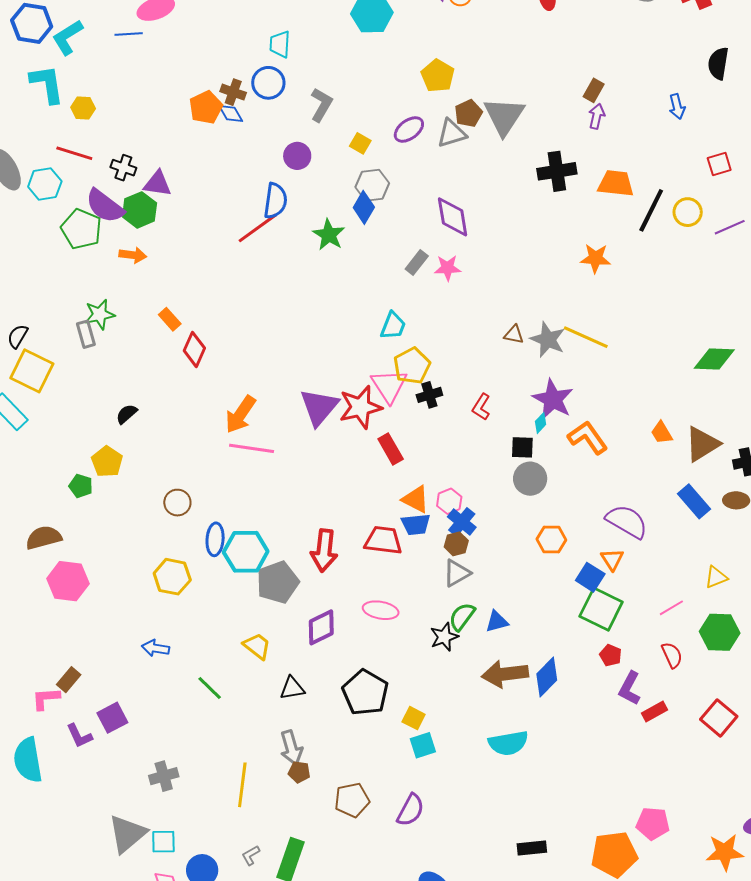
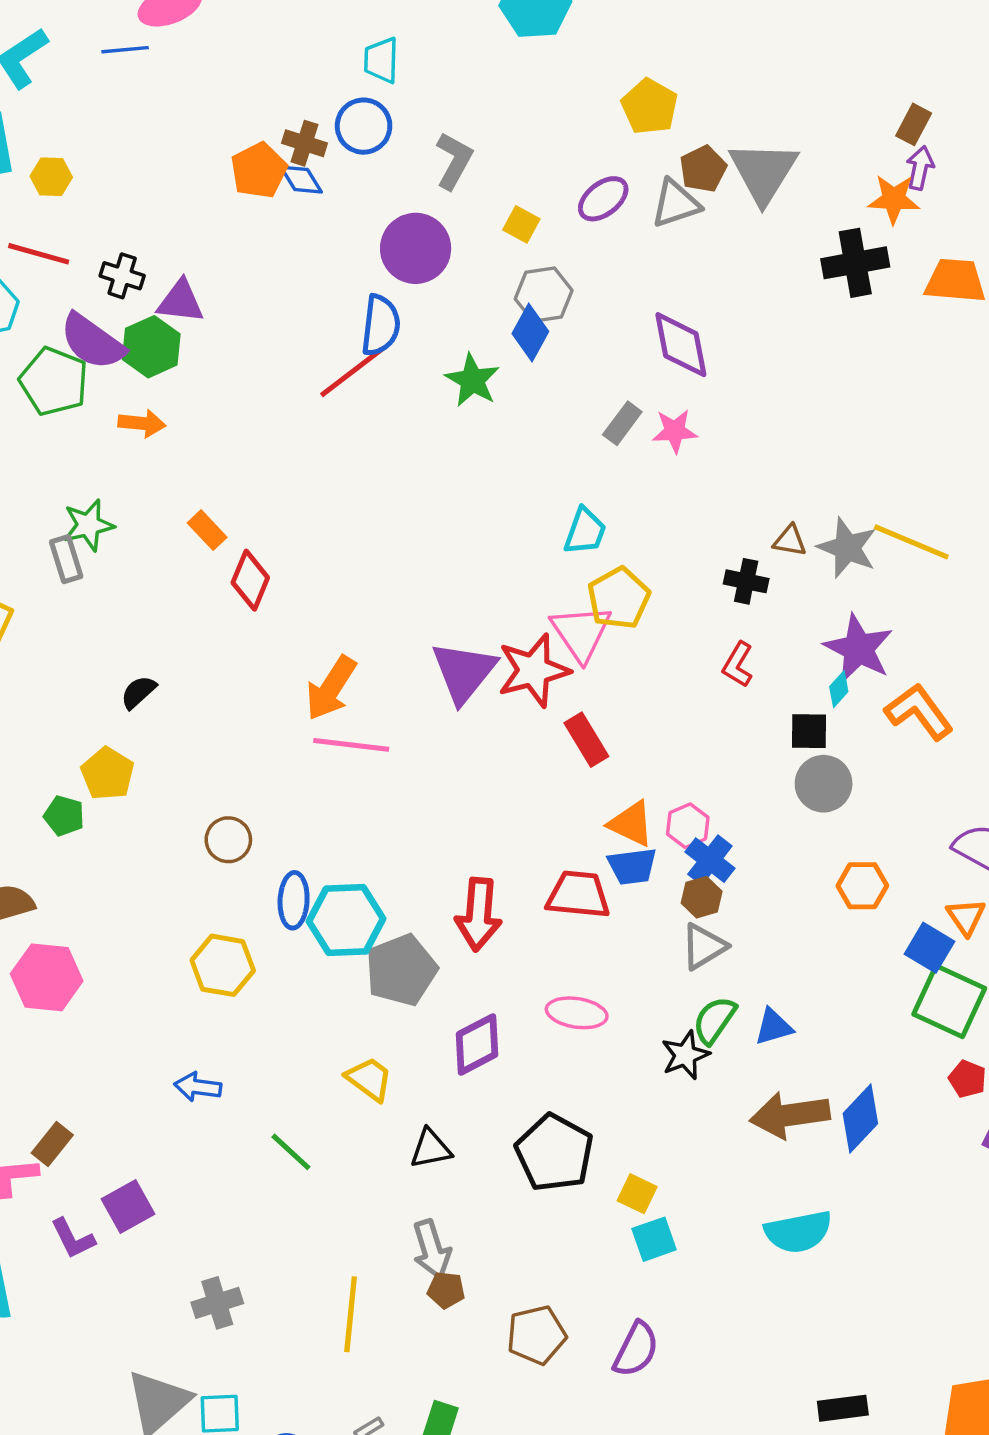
purple circle: (297, 156) -> (416, 248), size x1.5
orange star: (595, 258) -> (894, 199), moved
black cross: (429, 395) -> (746, 581), moved, turned 30

